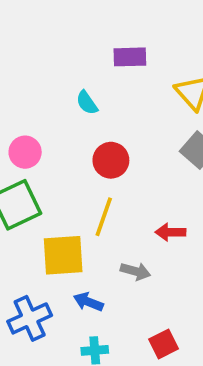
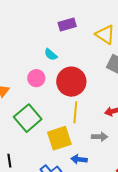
pink circle: (25, 152) -> (36, 78), moved
red circle: (111, 160) -> (71, 82), size x1.5

